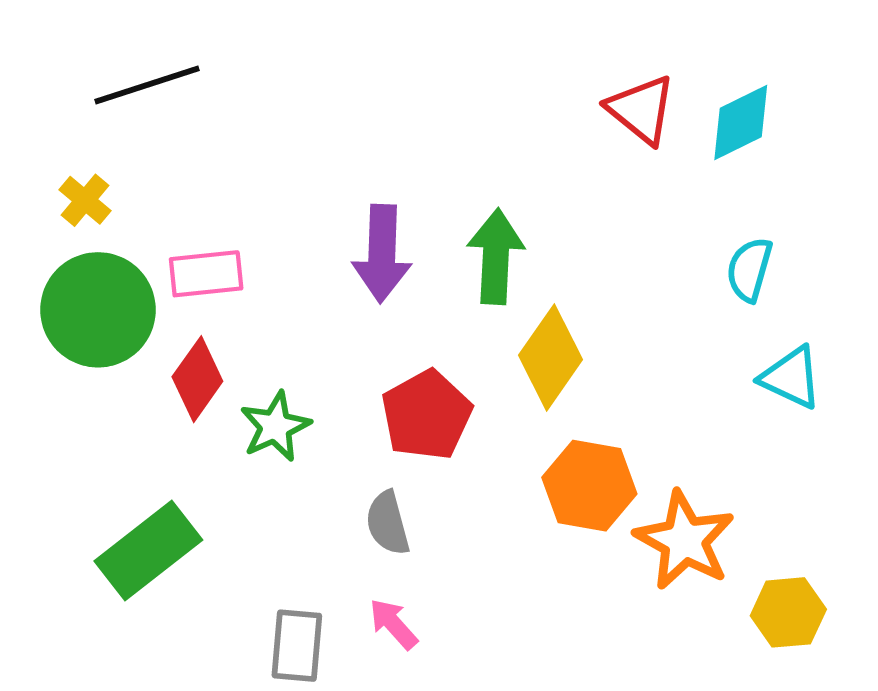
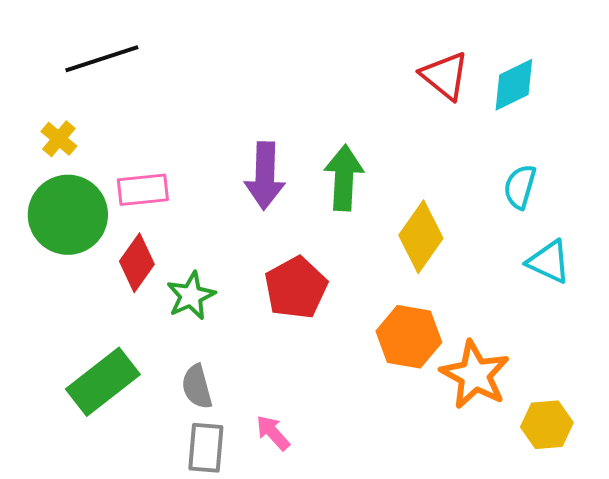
yellow diamond: (550, 357) -> (421, 237), moved
gray semicircle: (388, 523) -> (197, 387), moved

